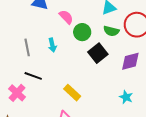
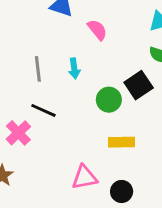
green circle: (82, 32) -> (109, 100), moved
yellow rectangle: (72, 93) -> (122, 142), moved, turned -48

